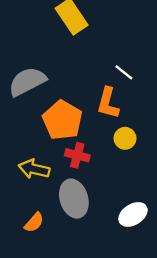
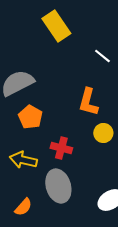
white line: (124, 72) -> (102, 56), moved
orange pentagon: (63, 120) -> (30, 117), moved, size x0.7

